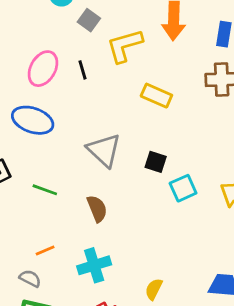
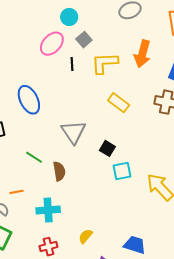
pink ellipse: (43, 69) -> (52, 44), moved
black line: (83, 70) -> (72, 64), moved
blue ellipse: (33, 120) -> (29, 100), turned 32
green line: (45, 190) -> (34, 157), moved

